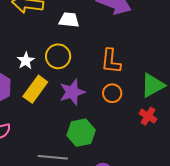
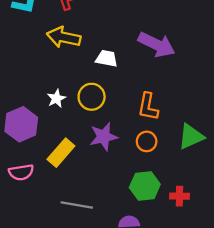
yellow rectangle: (35, 89) -> (61, 153), moved
red cross: (148, 116) -> (179, 196), moved, turned -36
green hexagon: (81, 133) -> (145, 186), moved

